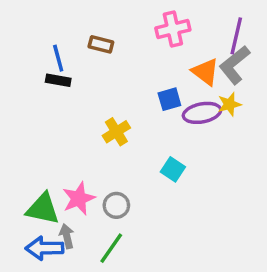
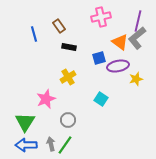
brown rectangle: (101, 44) -> (59, 26), turned 40
black rectangle: (58, 80) -> (69, 47), moved
yellow star: (229, 104) -> (136, 79), moved
pink star: (79, 199) -> (46, 99), moved
green triangle: (43, 209) -> (25, 122), turned 50
gray arrow: (67, 236) -> (51, 144), moved

